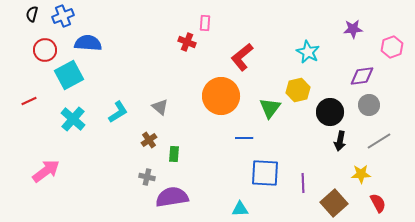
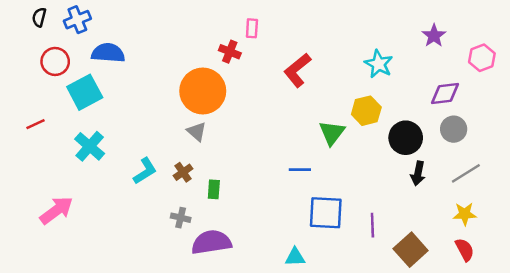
purple star: (353, 29) -> (434, 36), turned -30
orange circle: (221, 96) -> (203, 91), moved
cyan L-shape: (118, 112) -> (145, 171), moved
yellow star: (361, 174) -> (465, 214), moved

